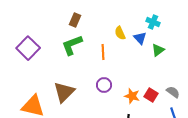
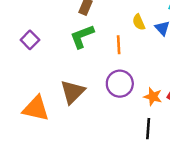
purple square: (28, 48) -> (30, 40), size x0.7
purple circle: (104, 85) -> (120, 84), size x1.5

